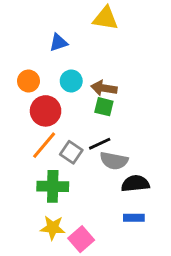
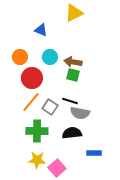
yellow triangle: (105, 18) -> (74, 13), turned -36
blue triangle: (58, 43) -> (41, 30), turned 40
black line: (100, 144) -> (70, 101), turned 42
black semicircle: (135, 184) -> (72, 133), moved

